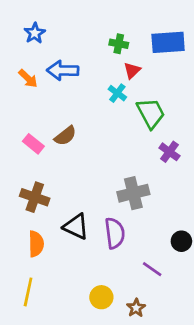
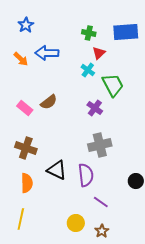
purple cross: (169, 152) -> (95, 108), moved
purple line: (152, 269) -> (101, 202), moved

